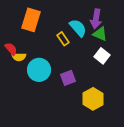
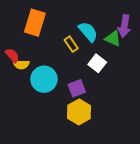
purple arrow: (96, 19) -> (124, 26), moved
white square: (102, 56) -> (97, 63), moved
yellow hexagon: (93, 99) -> (79, 112), moved

